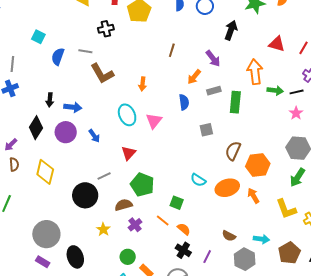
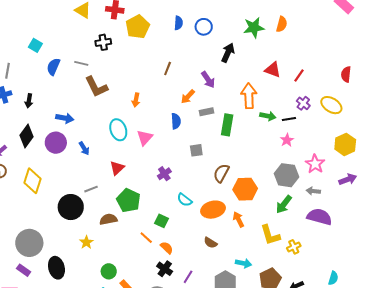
black arrow: (50, 100) -> (29, 101), moved
purple cross: (135, 225) -> (164, 174), moved
brown semicircle: (229, 236) -> (211, 243), moved

